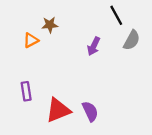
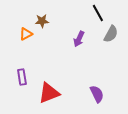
purple semicircle: (90, 111) -> (97, 94), moved

